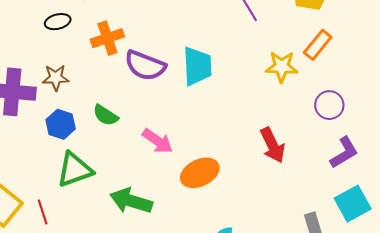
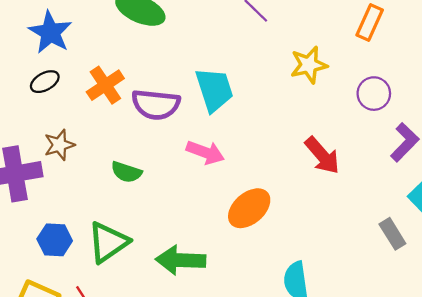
orange rectangle: (318, 45) -> (370, 23), moved
blue hexagon: (61, 124) -> (55, 240), moved
pink arrow: (157, 141) -> (205, 152), moved

